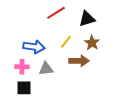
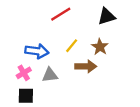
black triangle: (87, 19) -> (106, 16), moved
pink cross: (22, 67) -> (24, 73), turned -32

